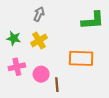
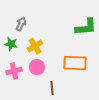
gray arrow: (39, 14) -> (21, 24), moved
pink circle: (41, 74) -> (37, 67), moved

